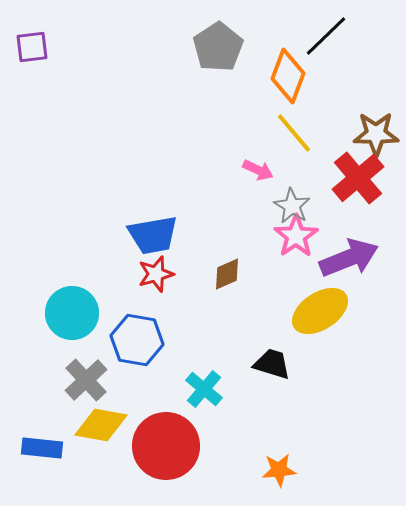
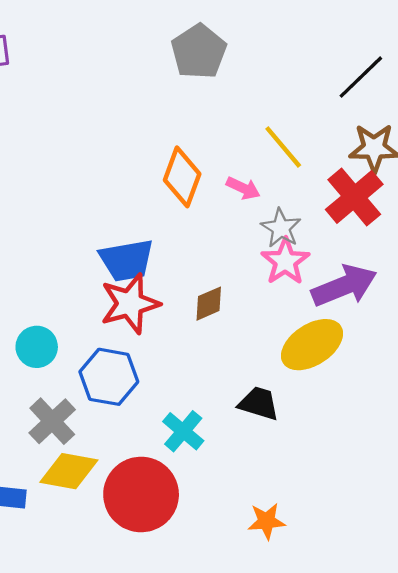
black line: (326, 36) -> (361, 77), moved
orange diamond: (288, 76) -> (182, 177), moved
red star: (156, 274) -> (130, 304), size x1.5
cyan circle: (72, 313) -> (37, 347), size x0.7

